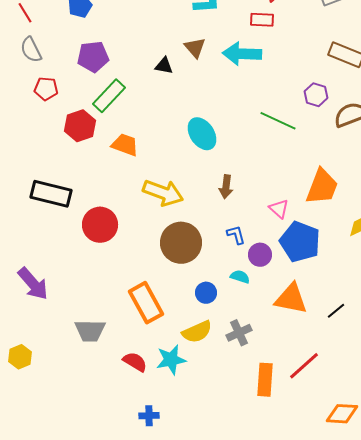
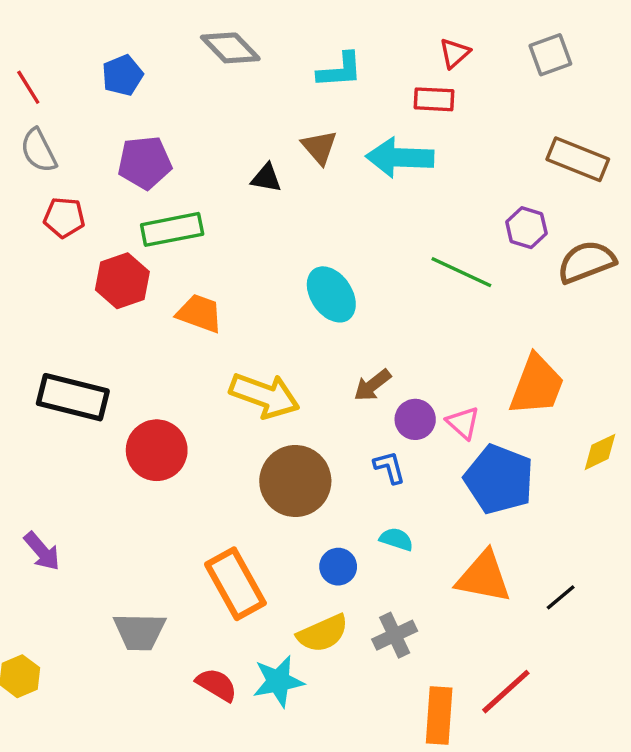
green rectangle: (109, 96) -> (172, 229), turned 36
brown arrow: (226, 187) -> (372, 385), turned 45
purple circle: (260, 255) -> (415, 419), moved
purple arrow: (33, 284) -> (42, 551), size x0.7

